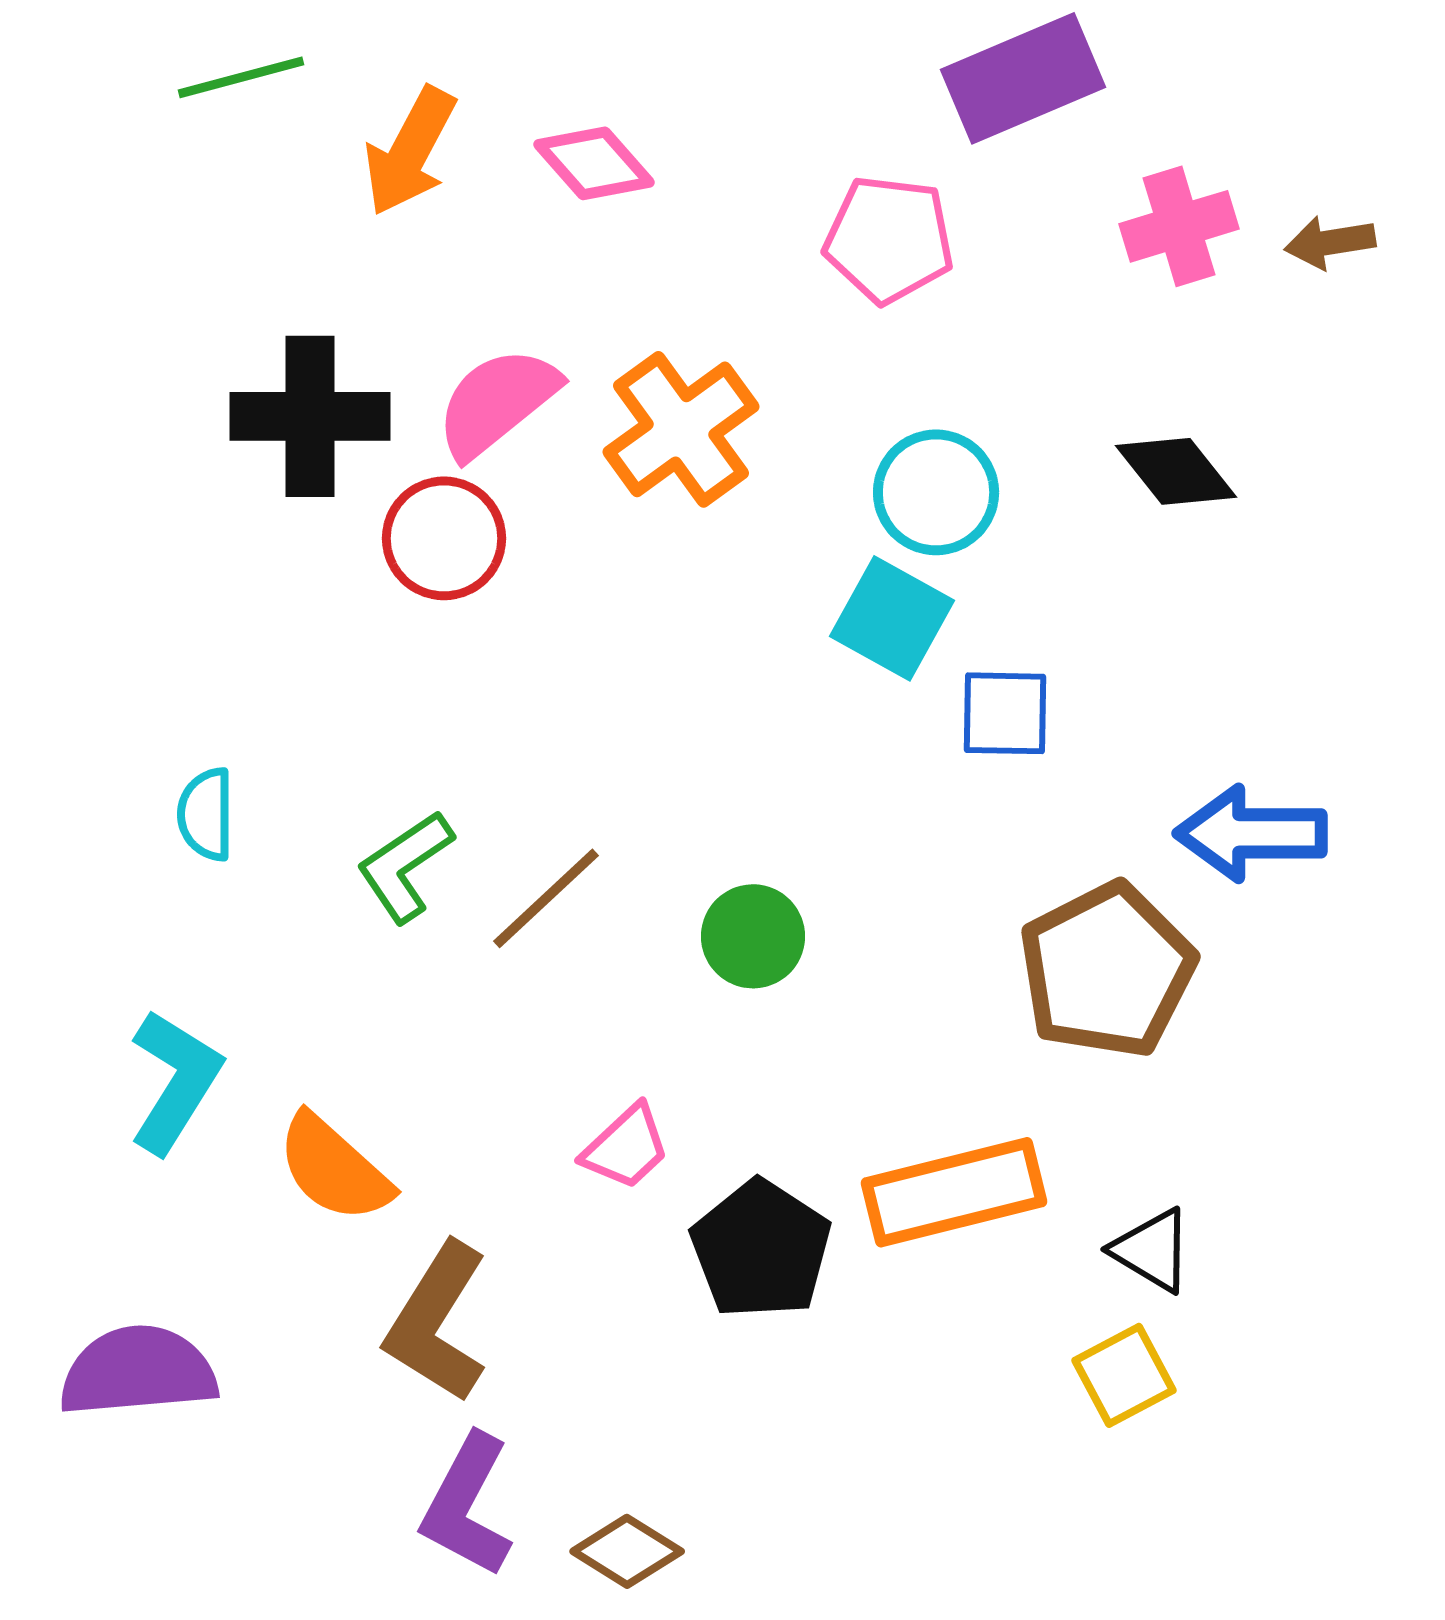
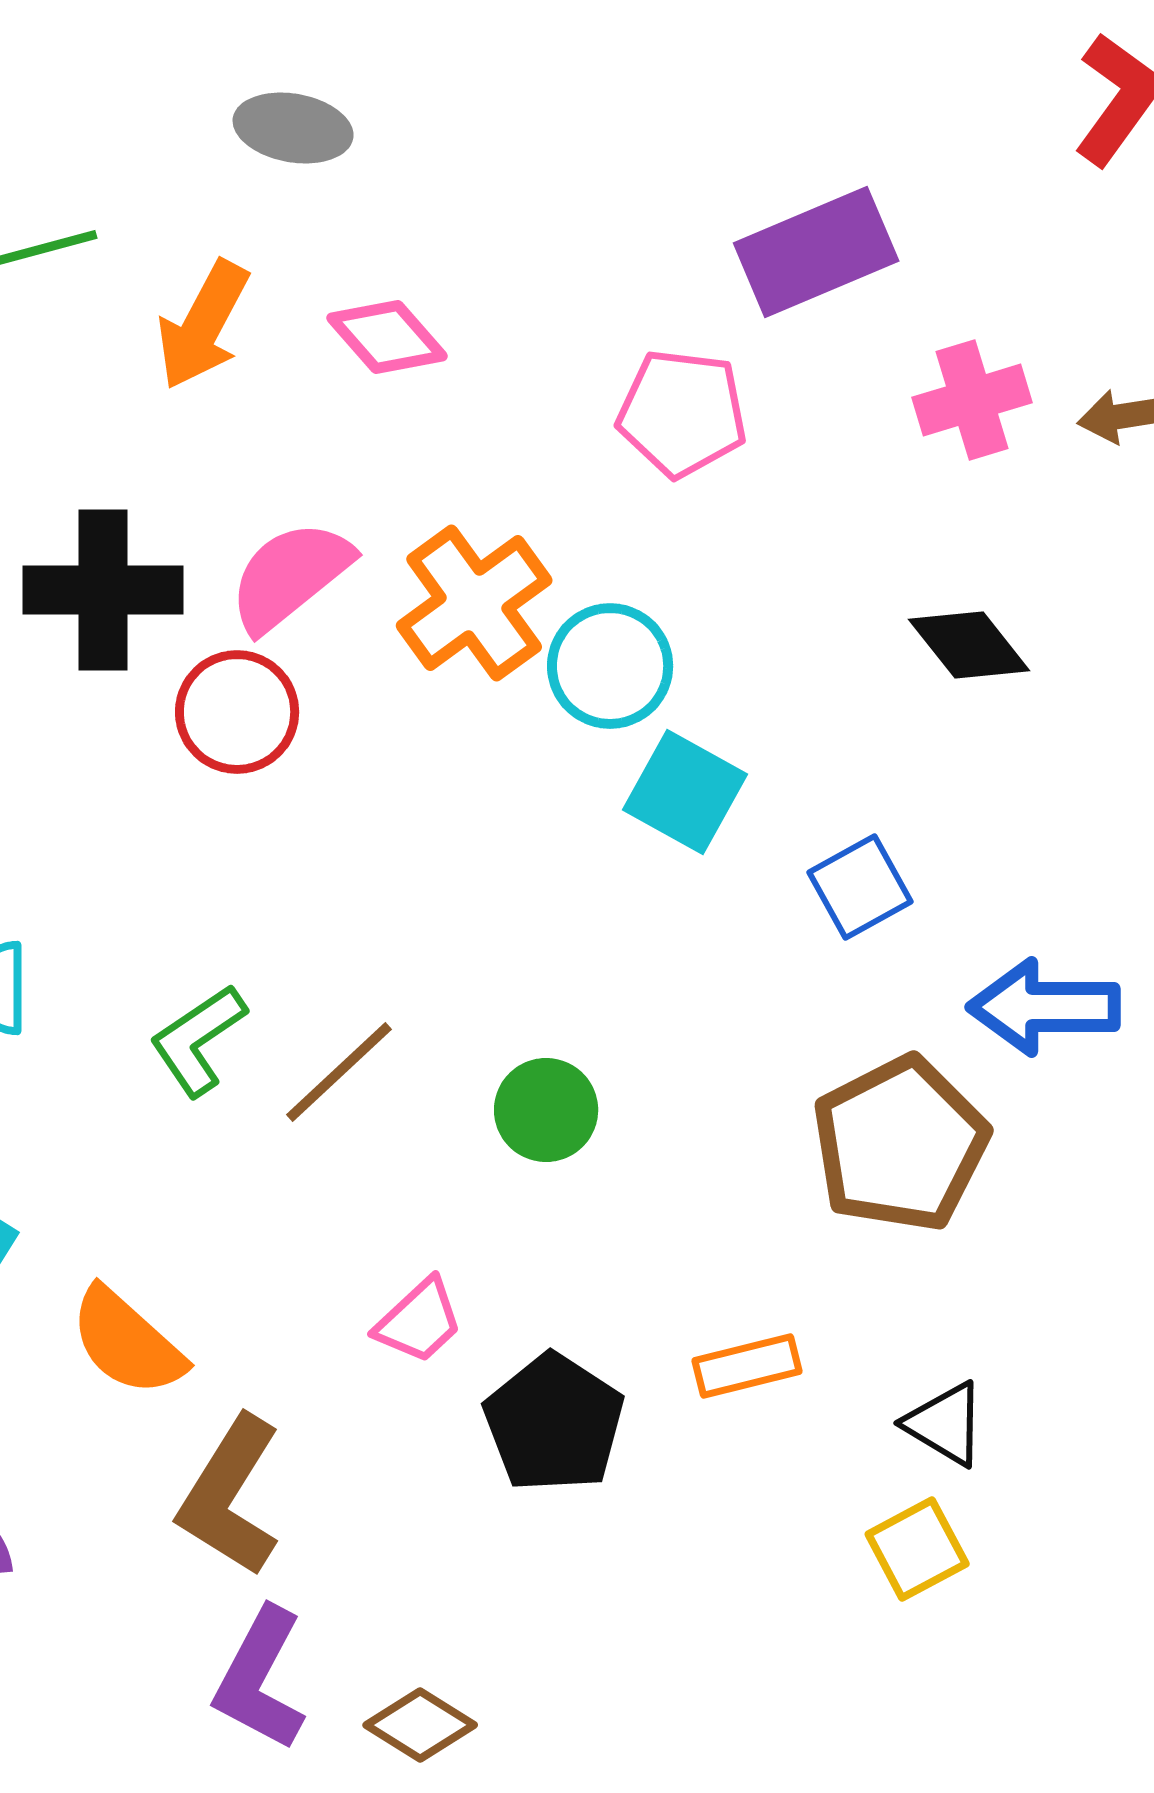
cyan circle: (936, 492) -> (610, 666), moved
blue square: (1005, 713) -> (860, 887), moved, turned -30
orange rectangle: (954, 1192) -> (747, 1366), size x0.6

